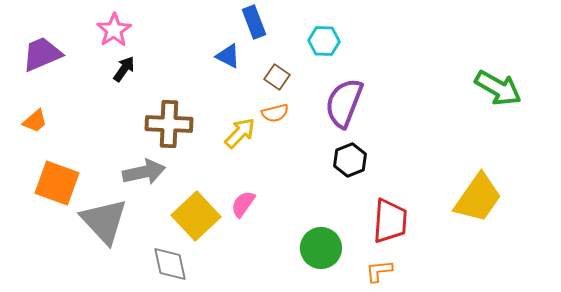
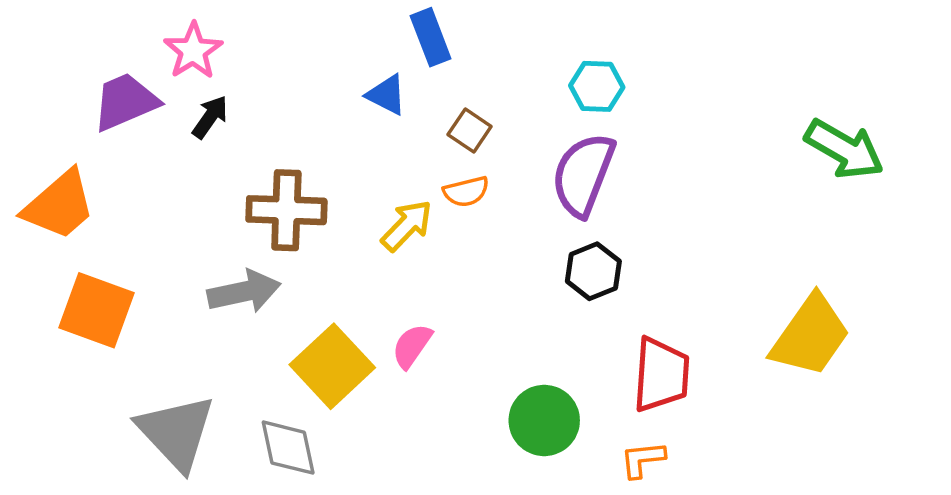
cyan hexagon: (324, 41) -> (597, 86), moved
purple trapezoid: (42, 54) -> (125, 102), moved
orange trapezoid: (35, 121) -> (59, 205), size x1.8
gray triangle: (104, 221) -> (176, 432), moved

